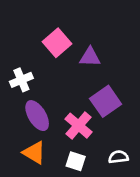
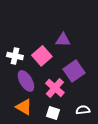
pink square: (57, 43) -> (42, 56), moved
white cross: (21, 80) -> (15, 56), turned 35

